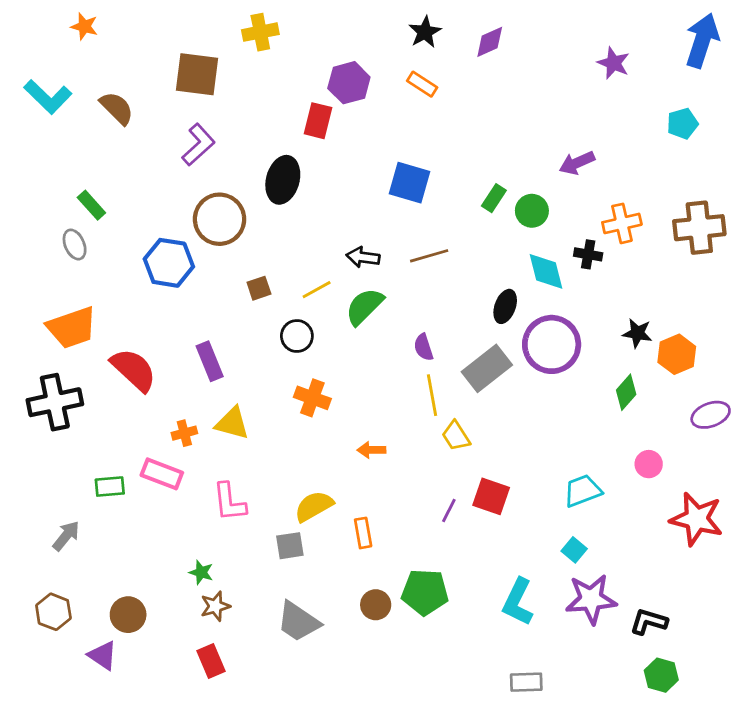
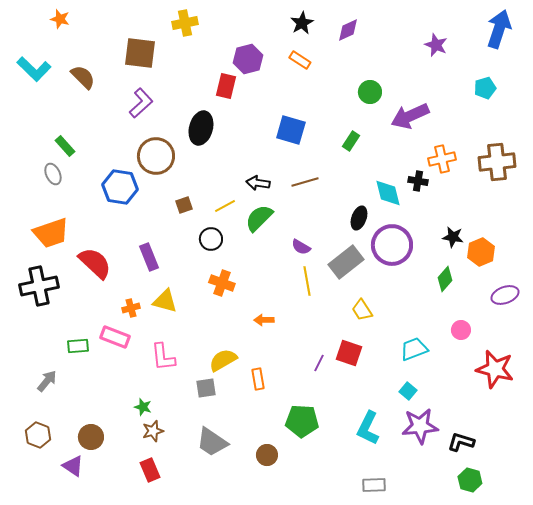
purple arrow: (577, 163) -> (410, 116), size x1.5
green circle: (532, 211) -> (370, 92), moved
purple semicircle: (424, 347) -> (301, 247), turned -42
yellow trapezoid: (456, 436) -> (362, 310), moved
brown circle: (376, 605) -> (267, 455), moved

